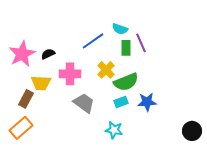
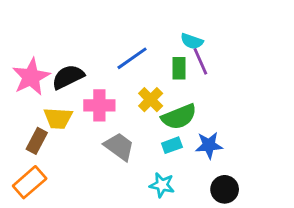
cyan semicircle: (120, 29) -> (192, 41), moved
black semicircle: (48, 54) -> (68, 77), size x1.6
black circle: (192, 131) -> (225, 189), moved

